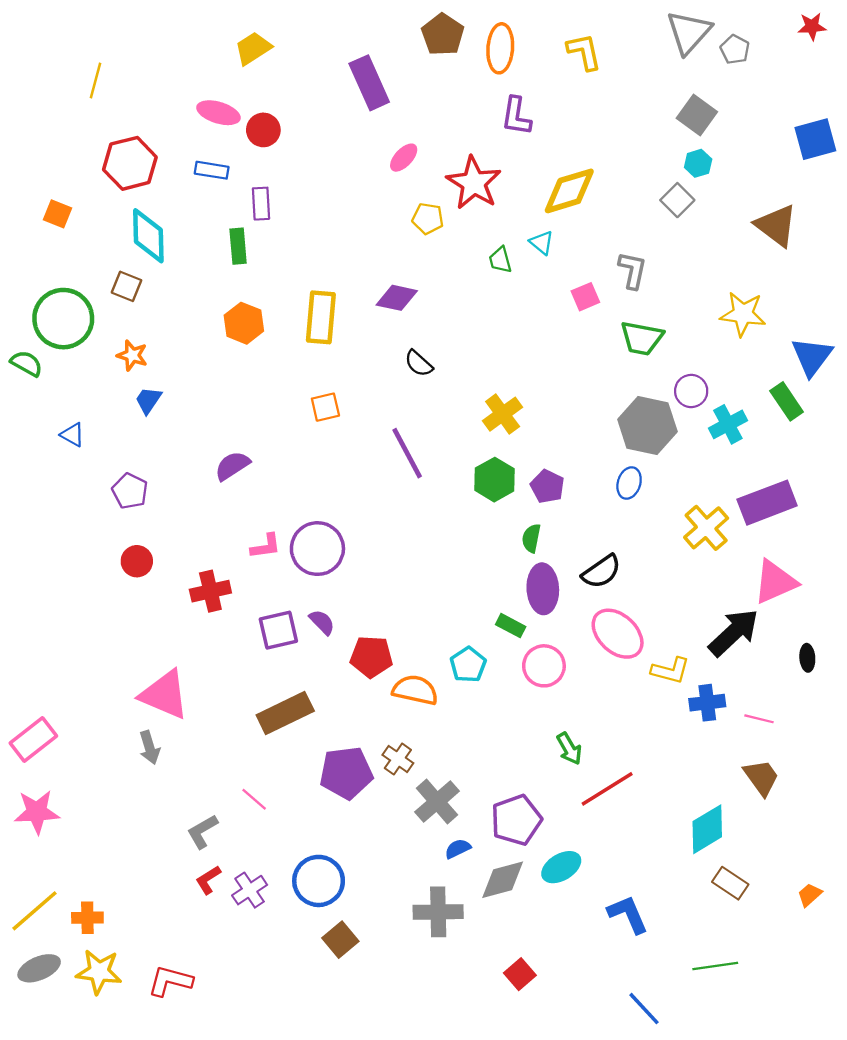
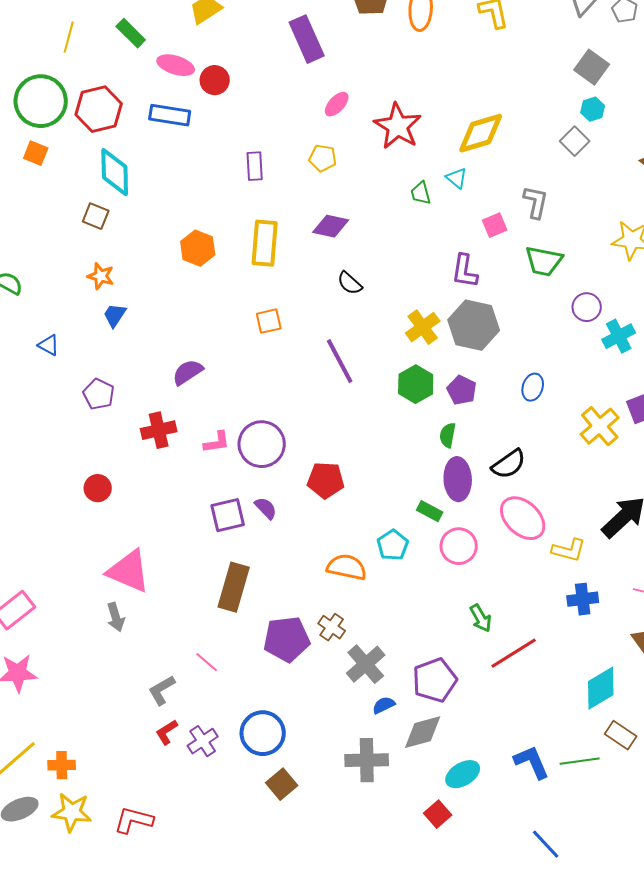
purple L-shape: (516, 116) -> (465, 271), moved
blue rectangle: (212, 170) -> (170, 115), size x1.4
purple rectangle: (261, 204) -> (255, 166), moved
yellow pentagon: (428, 219) -> (323, 158), moved
green rectangle: (238, 246) -> (131, 33), moved, turned -40
green circle: (63, 319) -> (41, 101), moved
gray hexagon: (647, 426) -> (474, 325), moved
red circle: (137, 561) -> (98, 488), moved
red cross: (210, 591) -> (159, 430), moved
red pentagon: (371, 657) -> (326, 480), moved
blue cross: (707, 703) -> (583, 599), moved
brown rectangle: (285, 713) -> (234, 587), turned -48
cyan ellipse: (561, 867) -> (463, 774), moved
green line: (715, 966) -> (580, 761), moved

